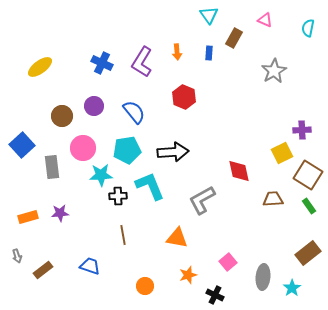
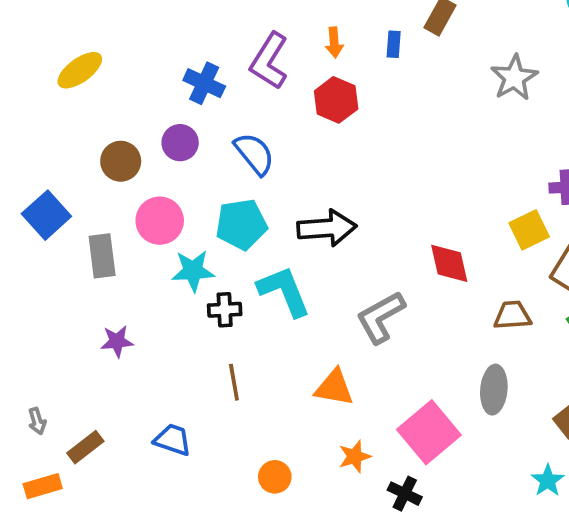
blue cross: (102, 63) -> (204, 83), moved
red hexagon: (184, 97) -> (336, 100), moved
orange rectangle: (28, 217) -> (43, 486), moved
pink square: (228, 262) -> (429, 432), size x1.8
gray ellipse: (263, 277) -> (494, 390), moved

